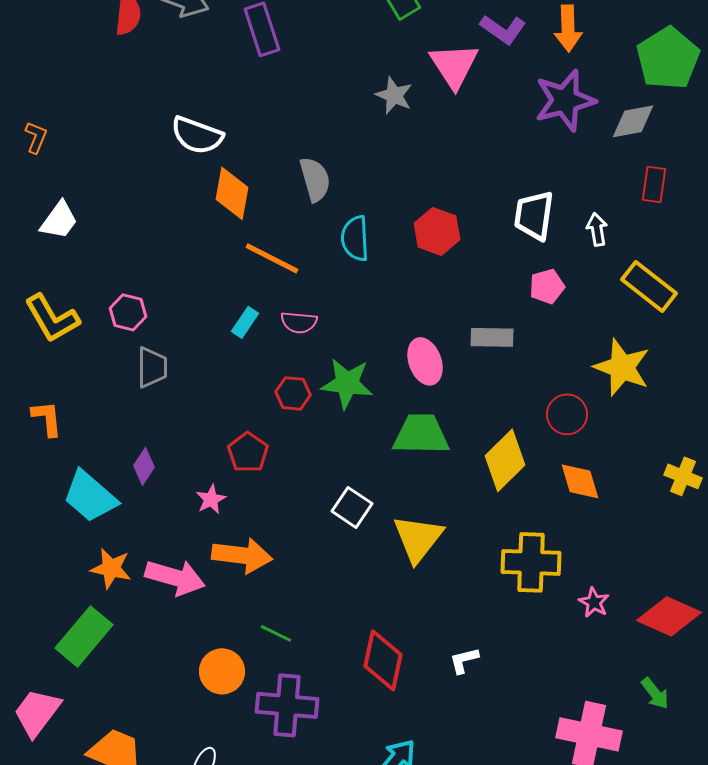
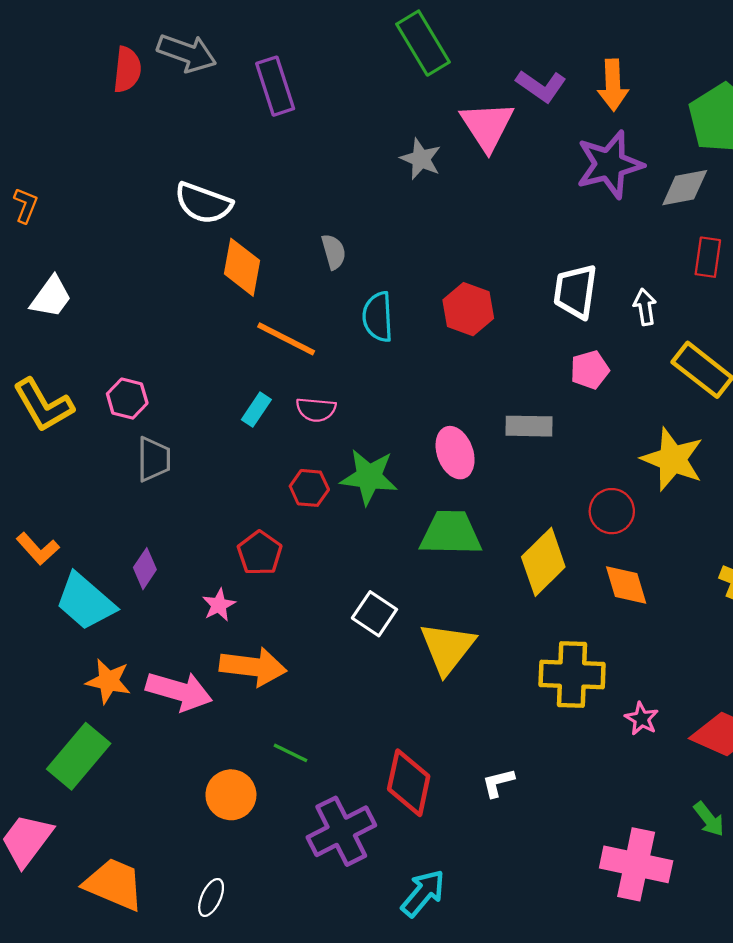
gray semicircle: (315, 179) -> (334, 252), size x0.7
orange L-shape: (47, 418) -> (38, 549), moved, turned 144
purple cross: (287, 705) -> (341, 831), moved, turned -32

